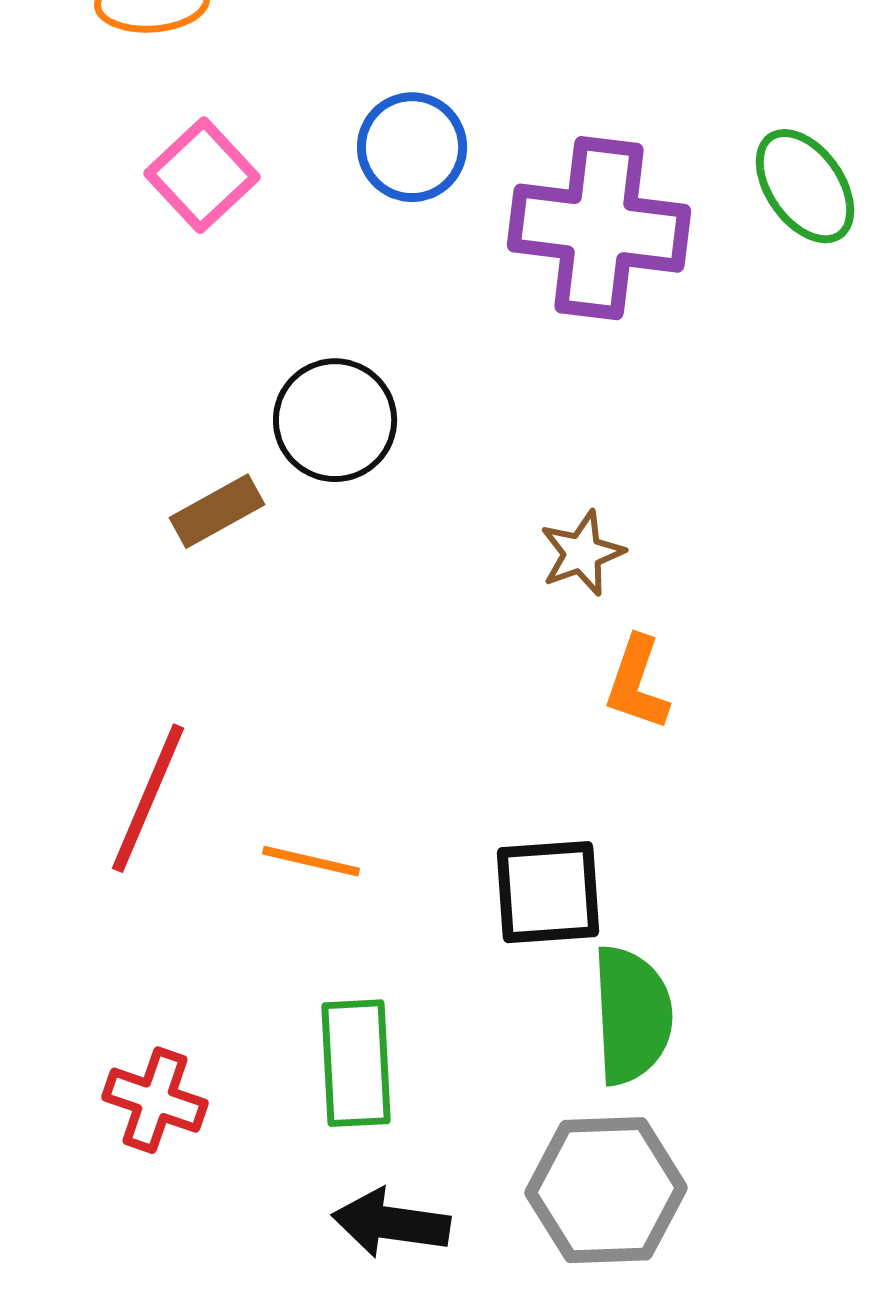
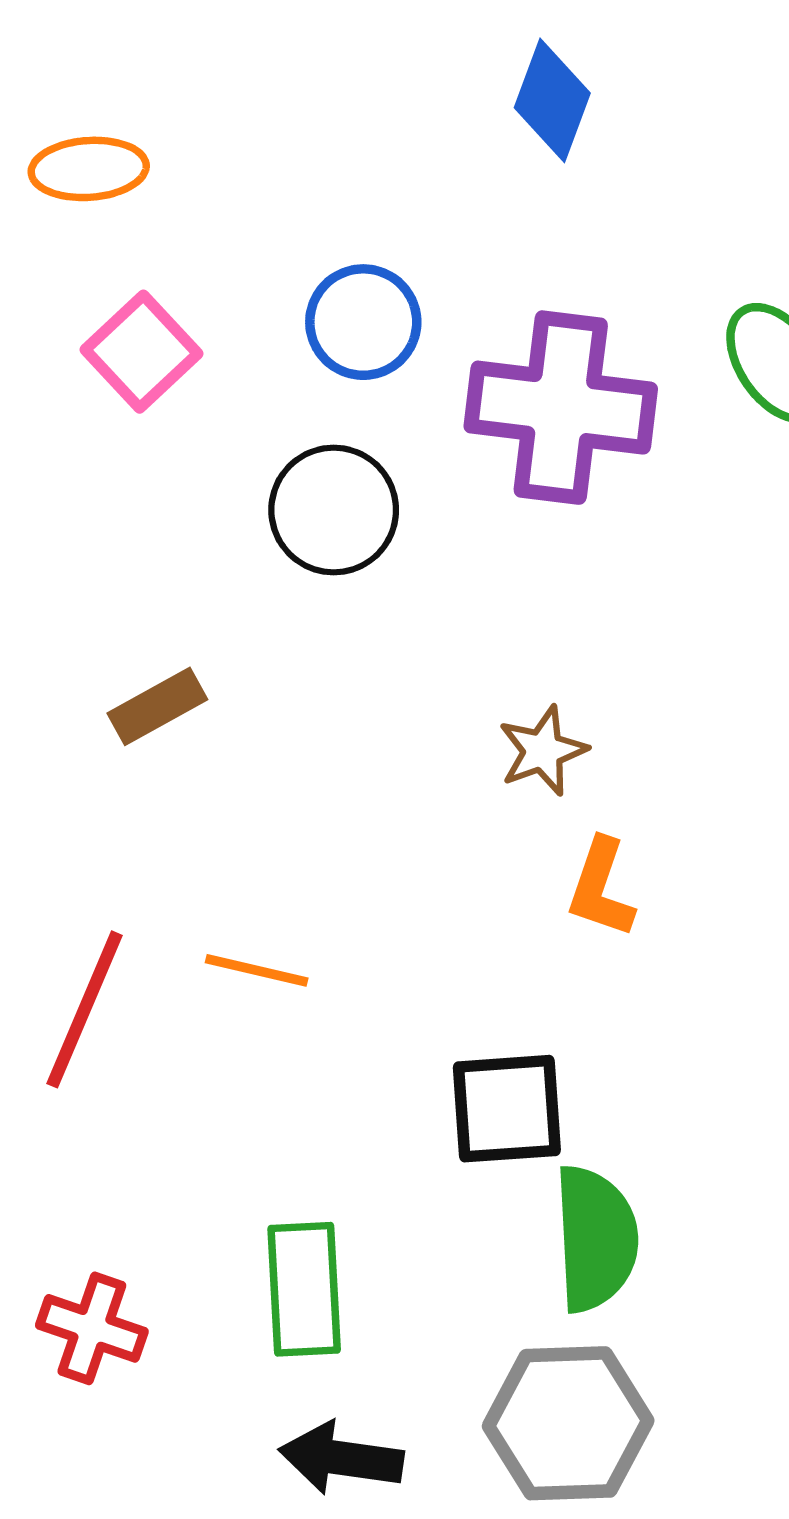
black circle: (335, 420) -> (334, 510), moved
orange line: (311, 861) -> (257, 970), moved

